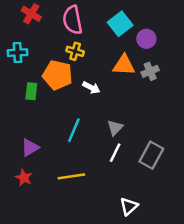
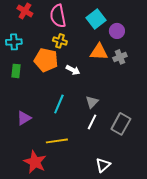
green rectangle: (31, 91) -> (16, 71), moved
red star: (24, 178) -> (35, 162), moved, size x1.6

